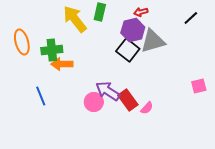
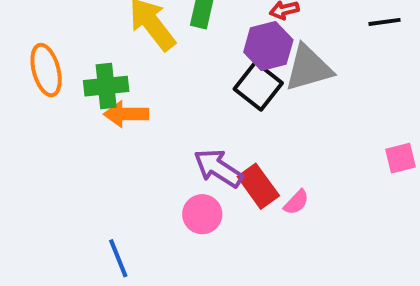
black line: (191, 18) -> (384, 22), turned 35
blue line: (41, 96) -> (118, 258), moved
pink circle: (94, 102) -> (202, 214), moved

